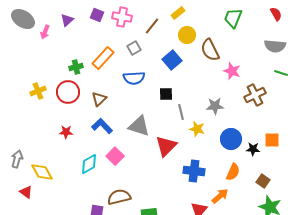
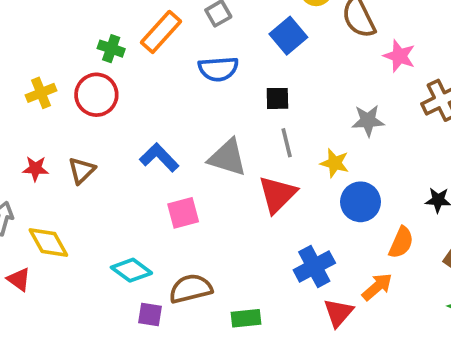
green cross: (76, 67) -> (111, 49), turned 32
brown triangle: (99, 99) -> (82, 170), moved
gray line: (181, 112) -> (287, 143), moved
red star: (66, 132) -> (35, 169), moved
blue circle: (231, 139) -> (361, 202), moved
pink square: (115, 156) -> (183, 213), turned 30
cyan diamond: (89, 164) -> (131, 270), moved, turned 65
blue cross: (194, 171) -> (314, 266), moved, turned -35

